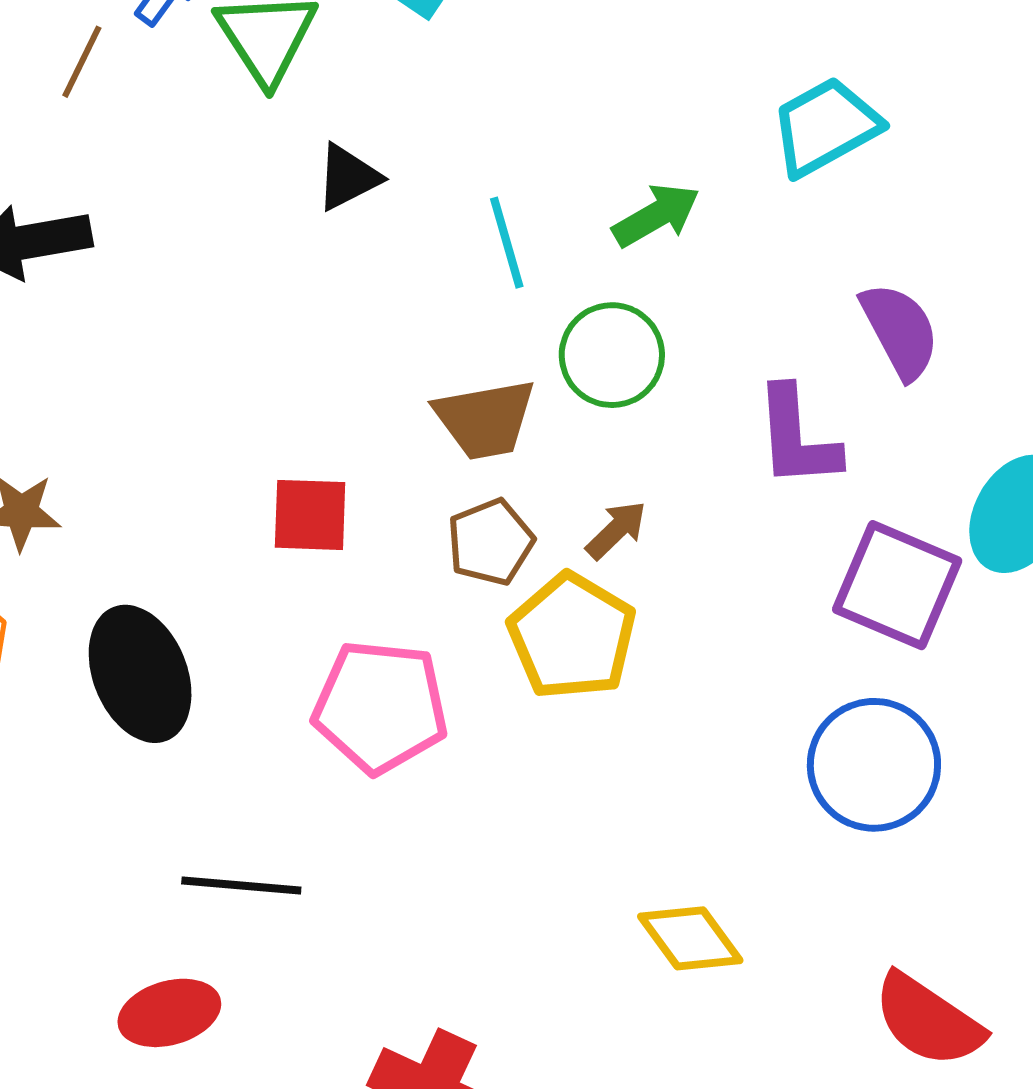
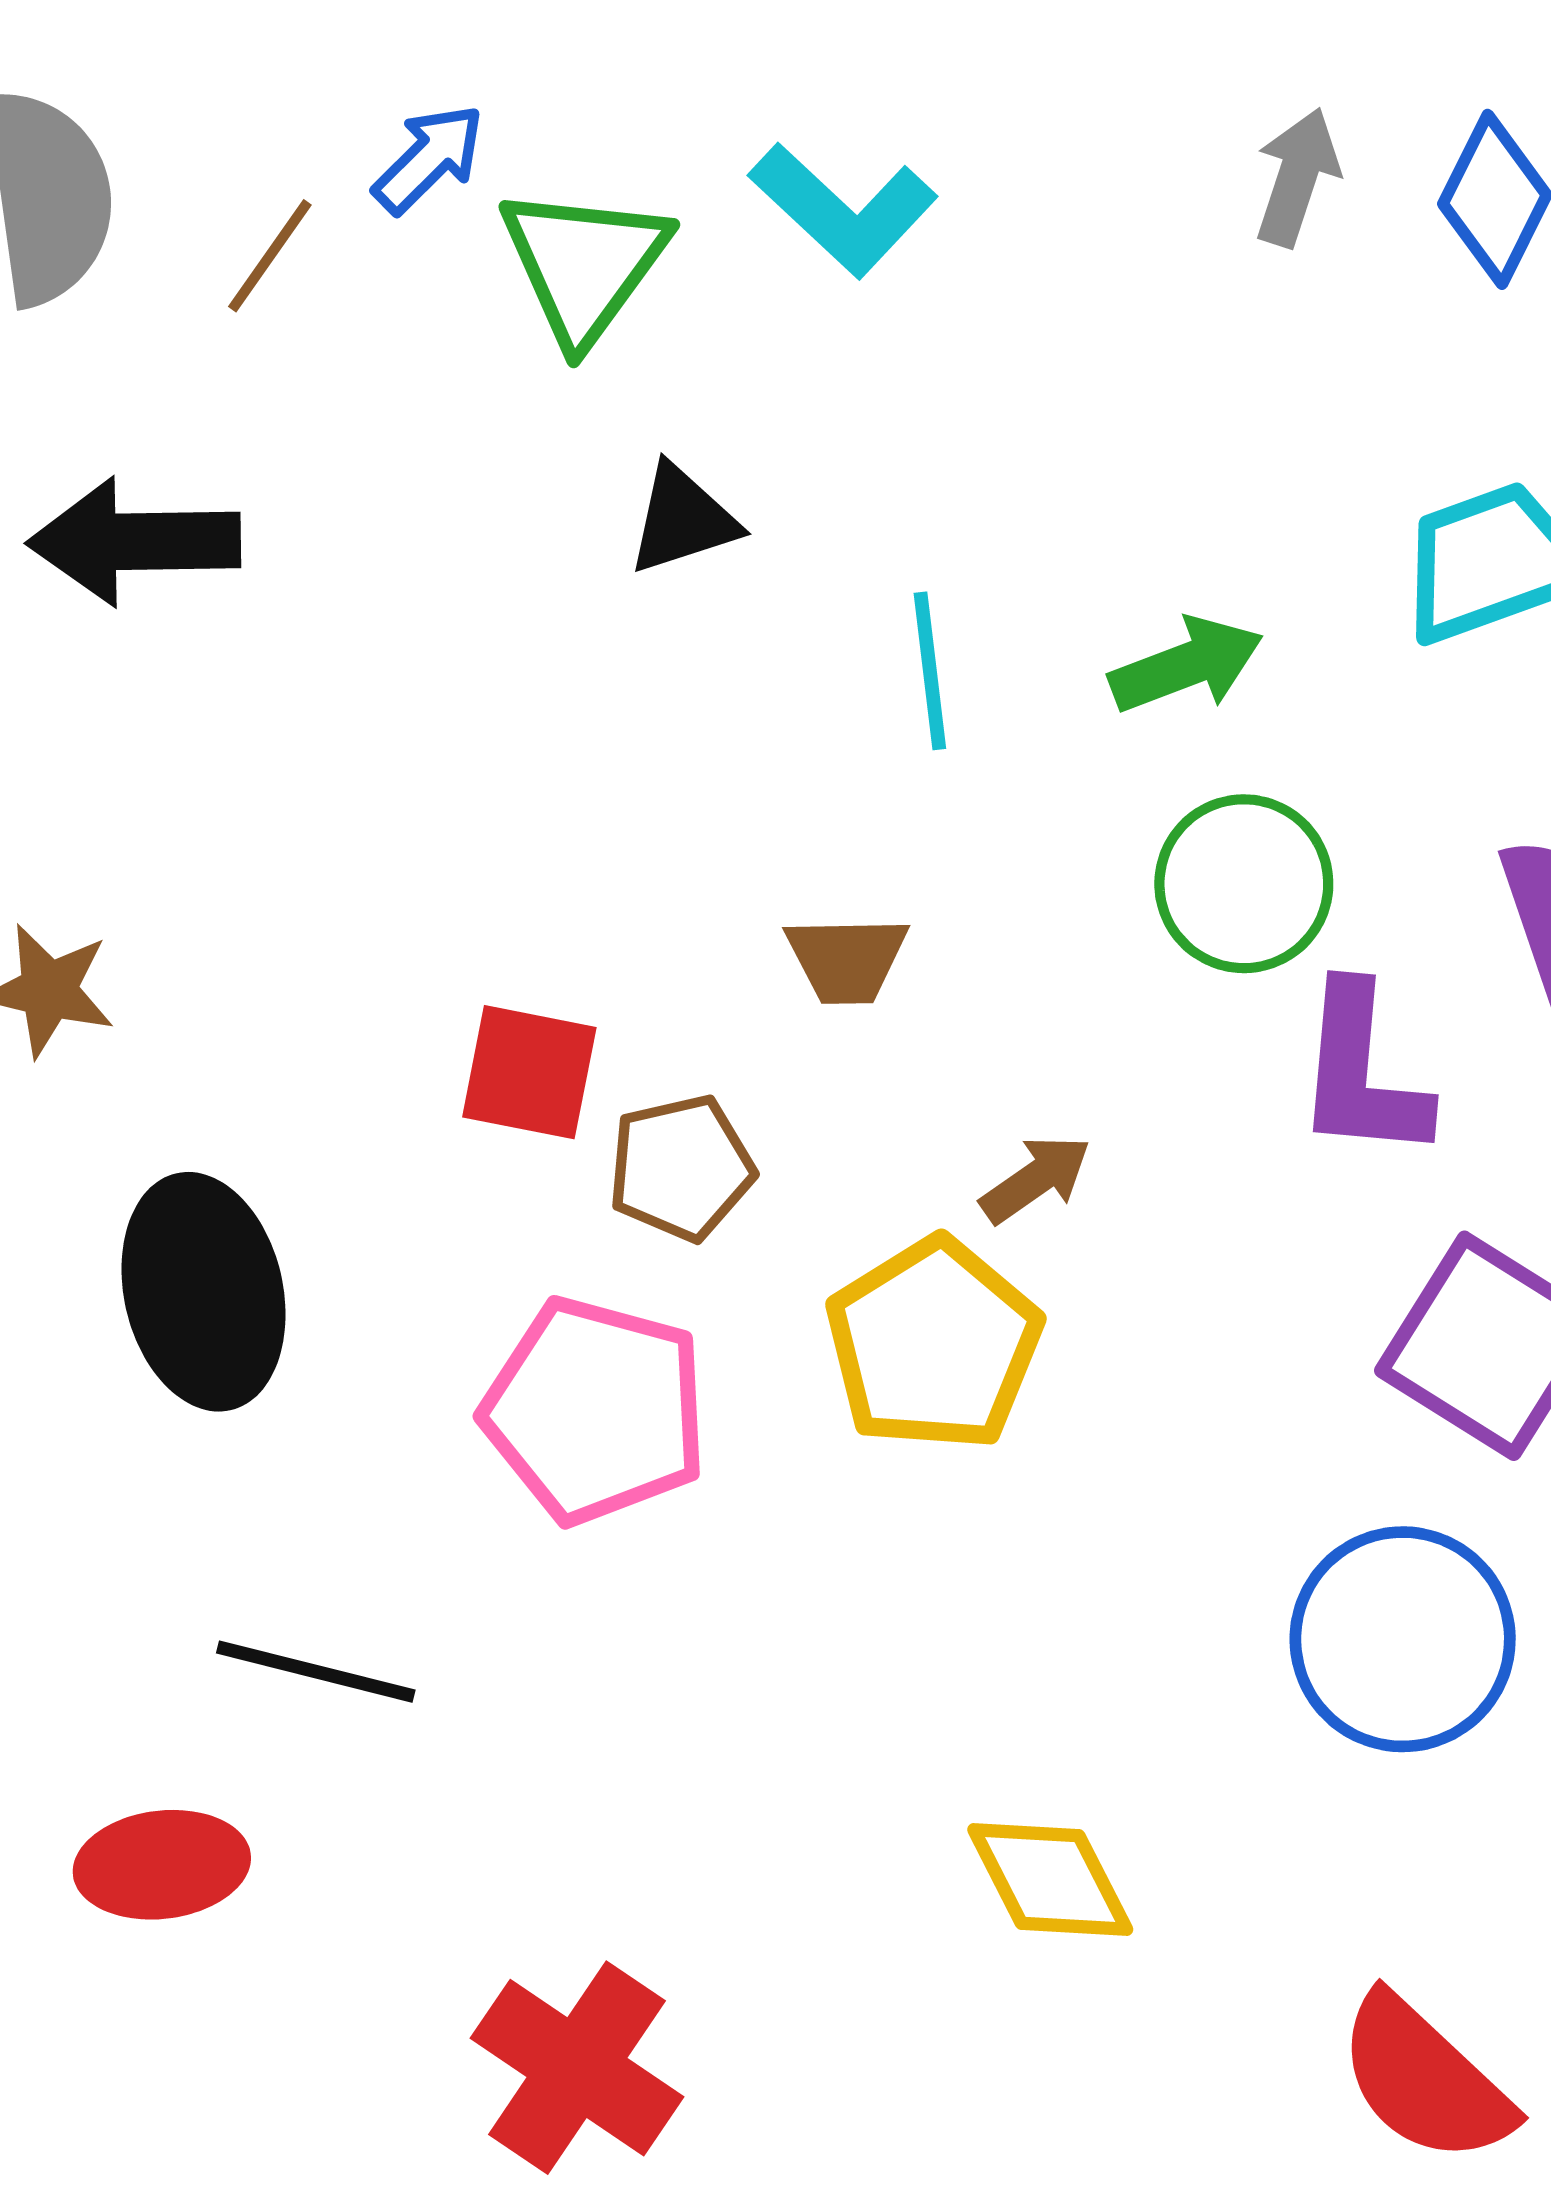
green circle: (612, 355) -> (1244, 884), moved
brown trapezoid: (485, 419) -> (847, 959), size x0.7
brown pentagon: (490, 542) -> (681, 1168), moved

